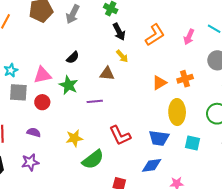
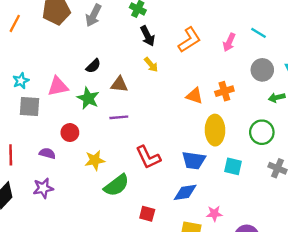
brown triangle: (107, 74) -> (119, 84), moved
orange triangle: (159, 83) -> (194, 96), turned 49
red circle: (42, 102) -> (70, 133), moved

